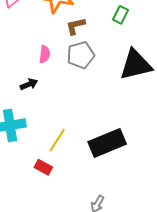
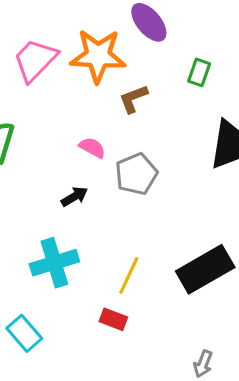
pink semicircle: (45, 54) -> (92, 148), turned -60
gray pentagon: (81, 55) -> (136, 174), moved

